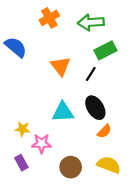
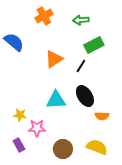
green arrow: (91, 22) -> (81, 20), size x0.7
orange triangle: (61, 66) -> (54, 59), turned 36
orange semicircle: (104, 131) -> (102, 116), moved, turned 48

